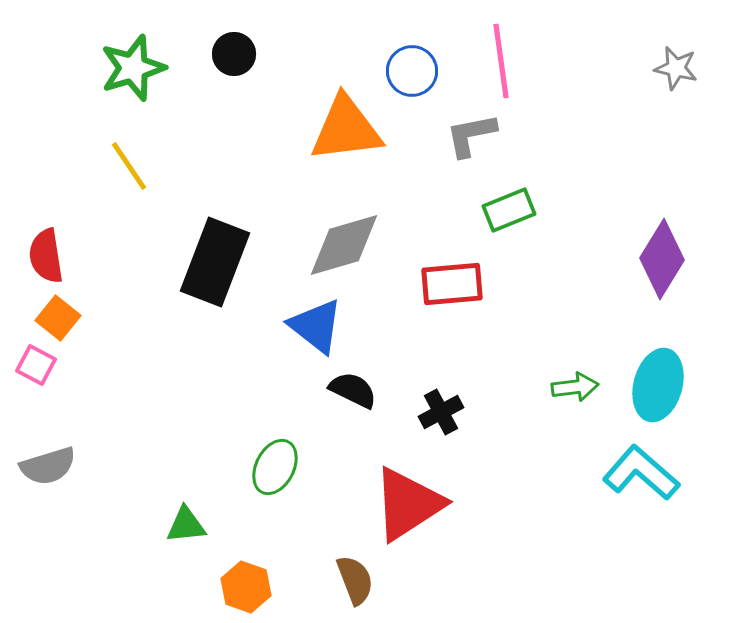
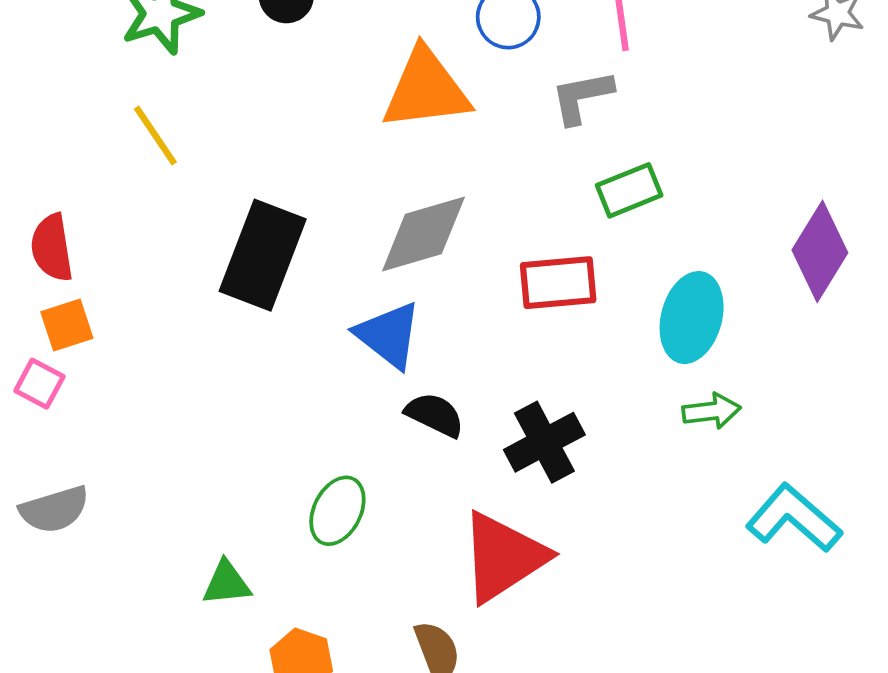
orange square: (58, 318) -> (67, 325), turned 33
cyan ellipse: (658, 385) -> (692, 318), moved
black cross: (441, 412) -> (544, 442), size x1.4

